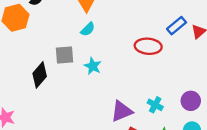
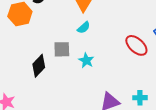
red ellipse: (148, 46) -> (136, 45), turned 35
cyan cross: (155, 105) -> (140, 98), turned -32

